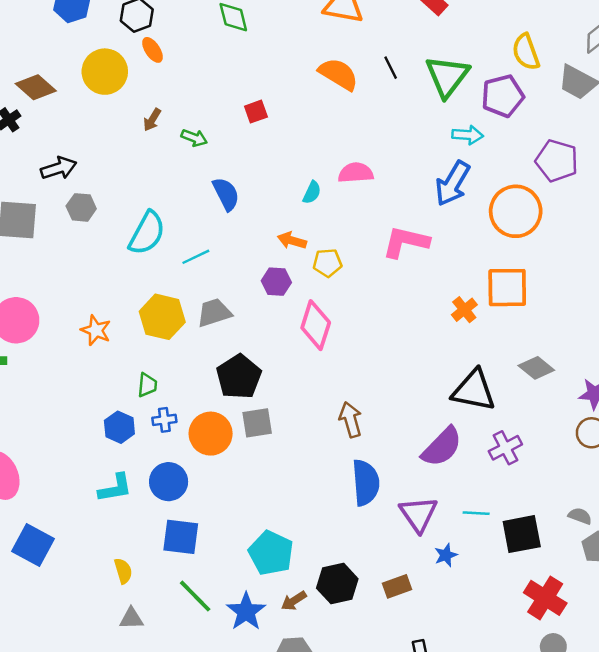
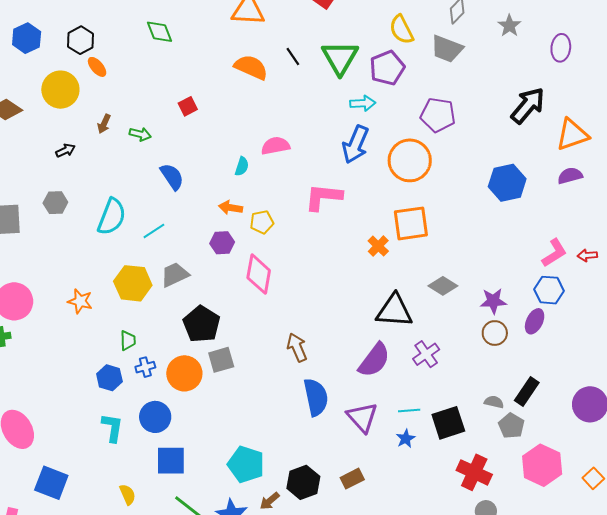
black arrow: (59, 168) -> (66, 150), moved, size x0.7
cyan L-shape: (115, 488) -> (112, 428), turned -64
blue star: (446, 555) -> (406, 439), moved

